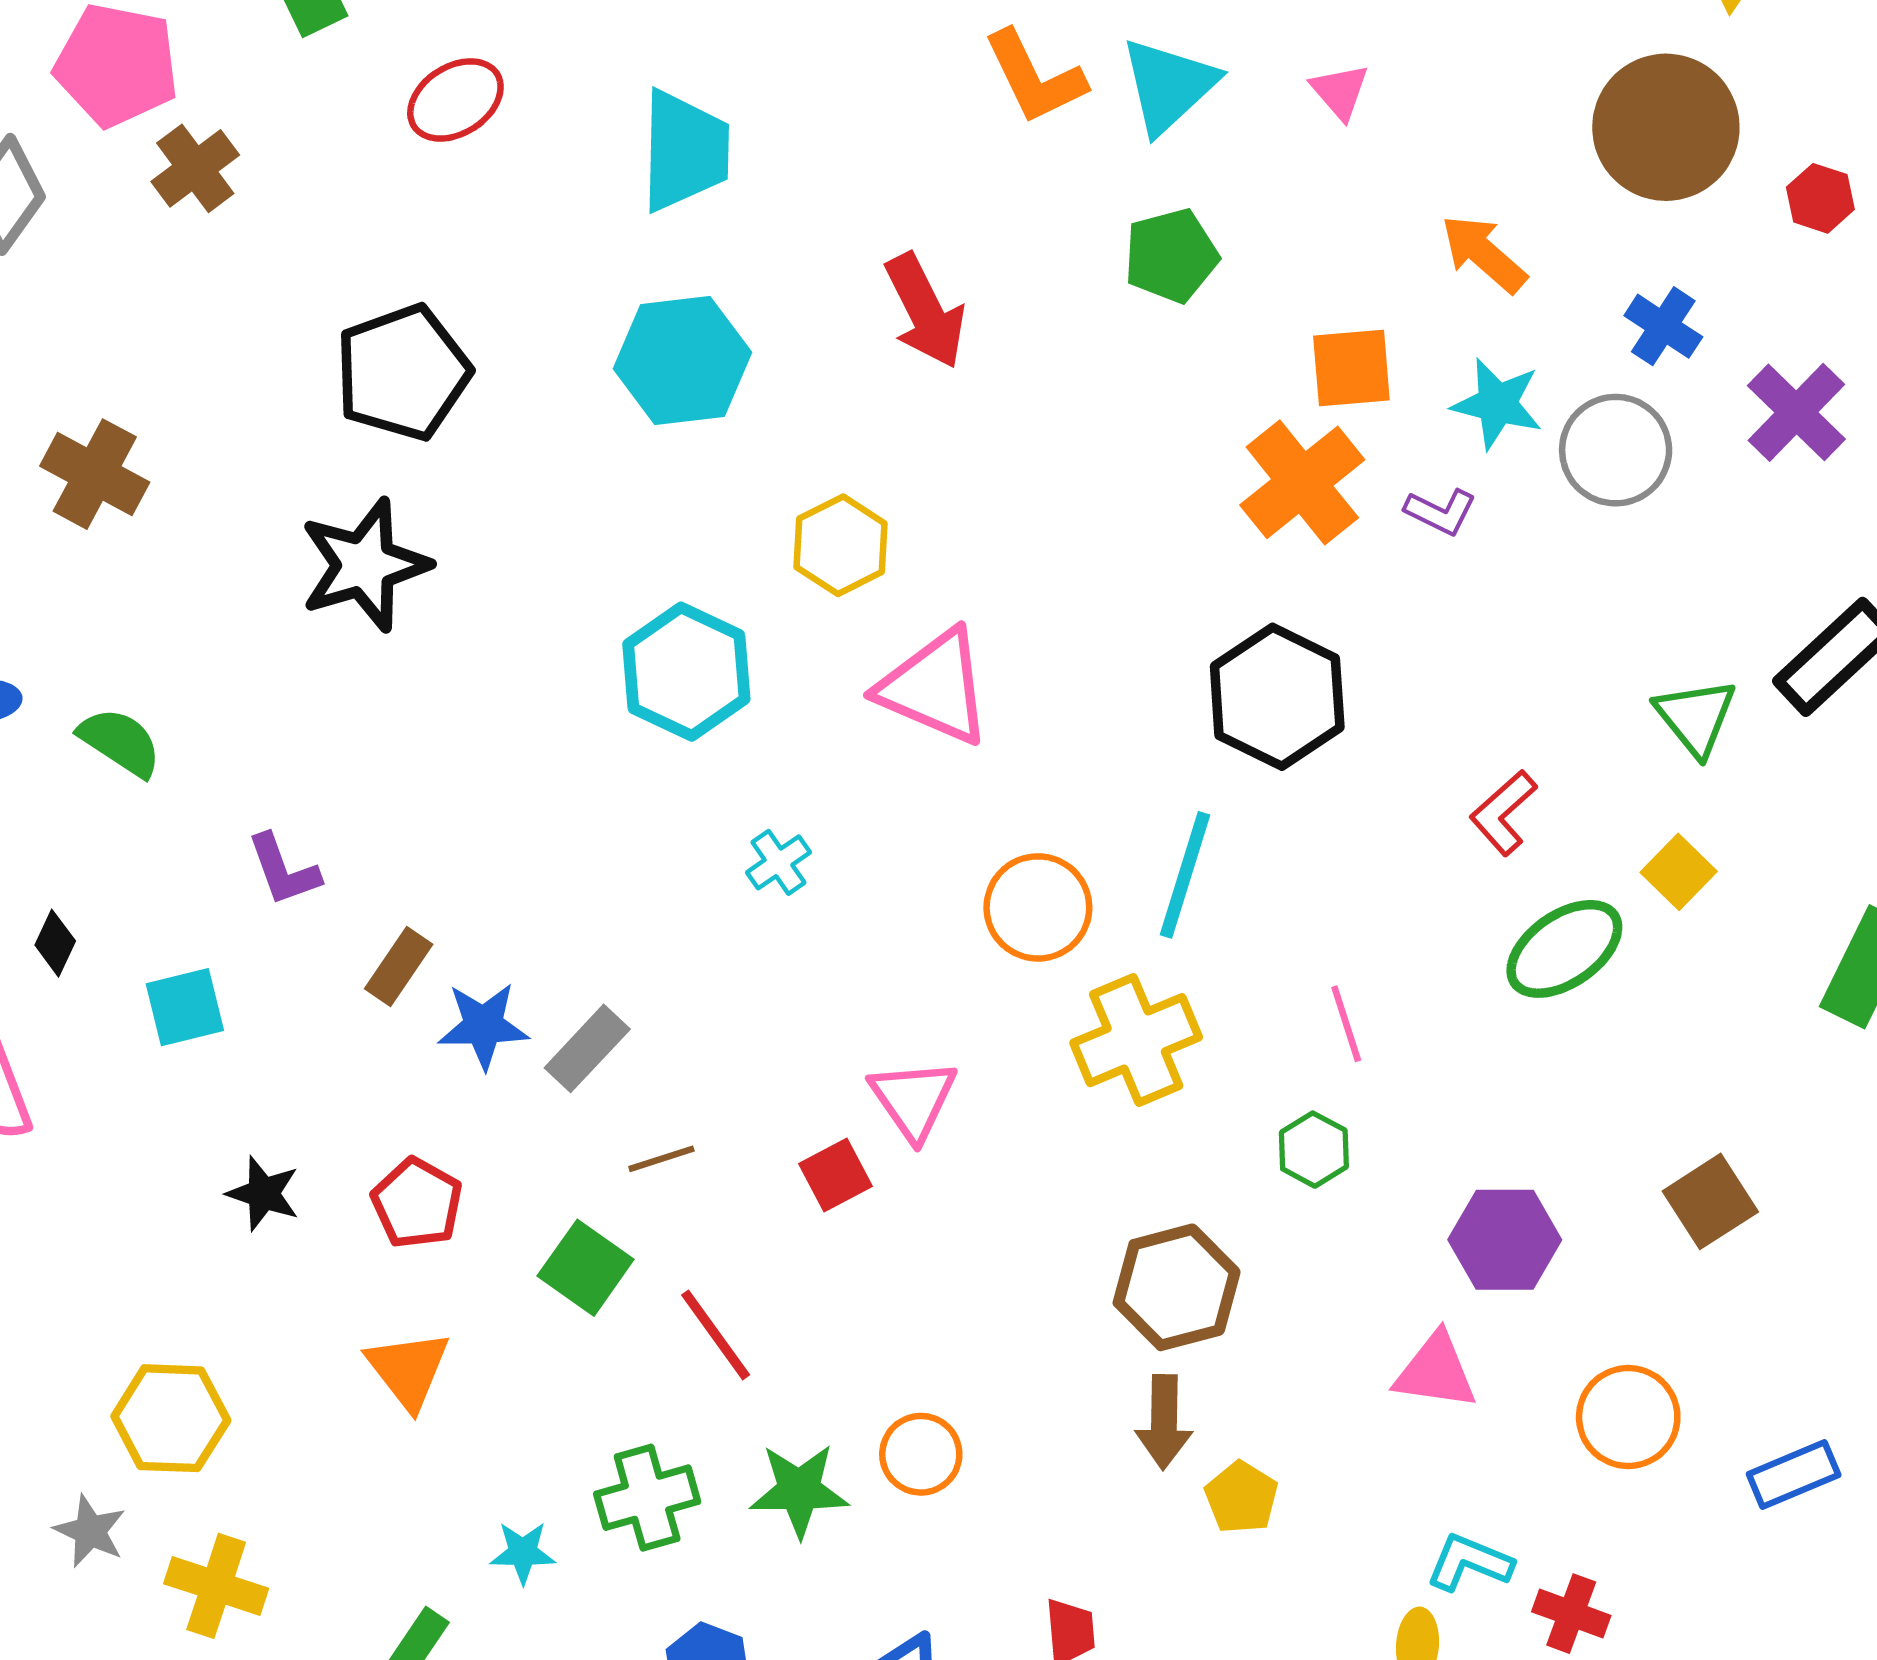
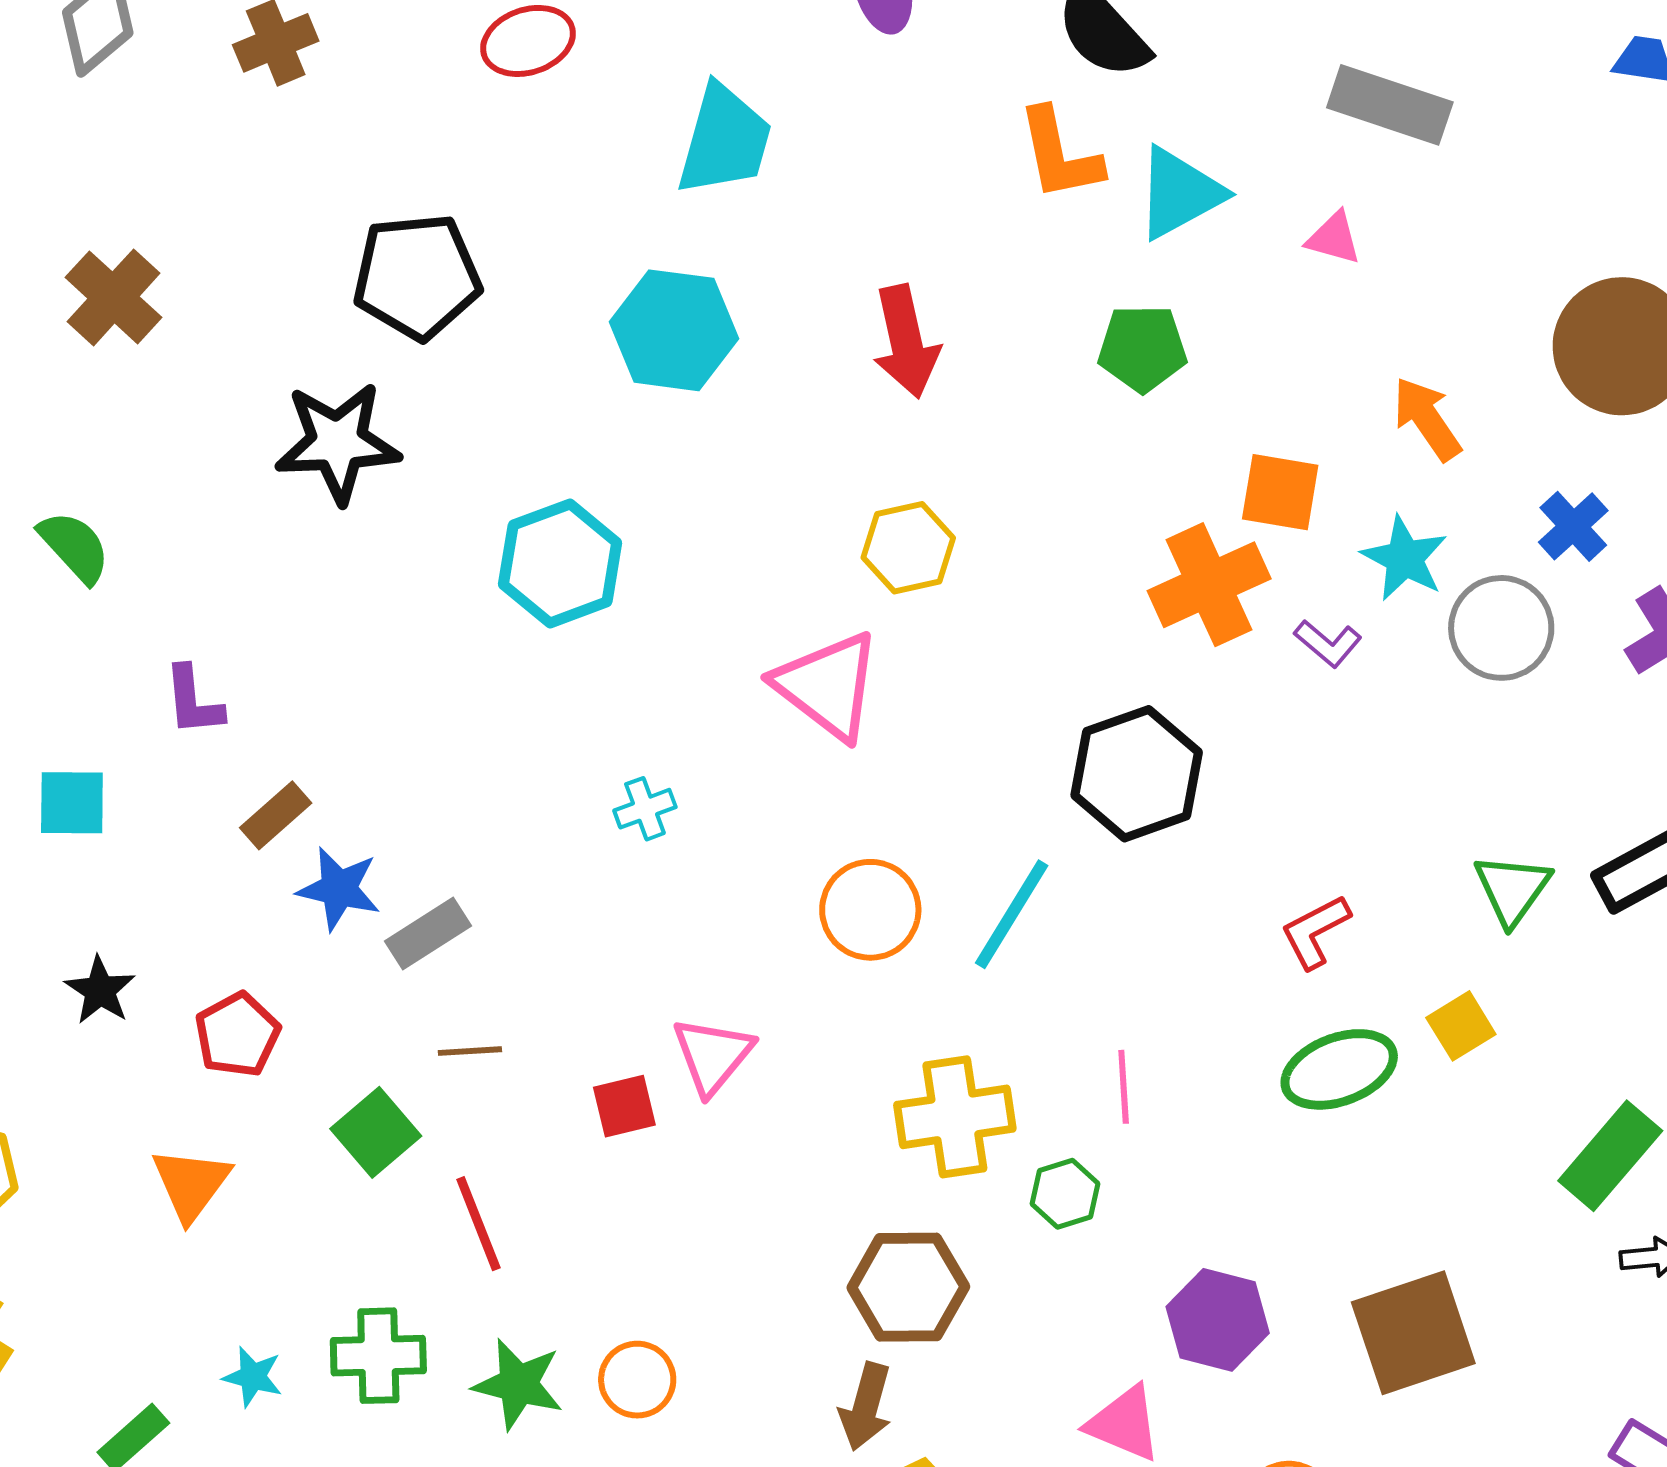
pink triangle: (1340, 91) -> (1334, 238), turned -48
yellow hexagon: (841, 545) -> (908, 548), moved
cyan hexagon: (686, 672) -> (560, 563), moved
yellow cross: (1136, 1040) -> (955, 1117), moved
brown square: (1710, 1201) -> (1413, 1333), size x1.5

